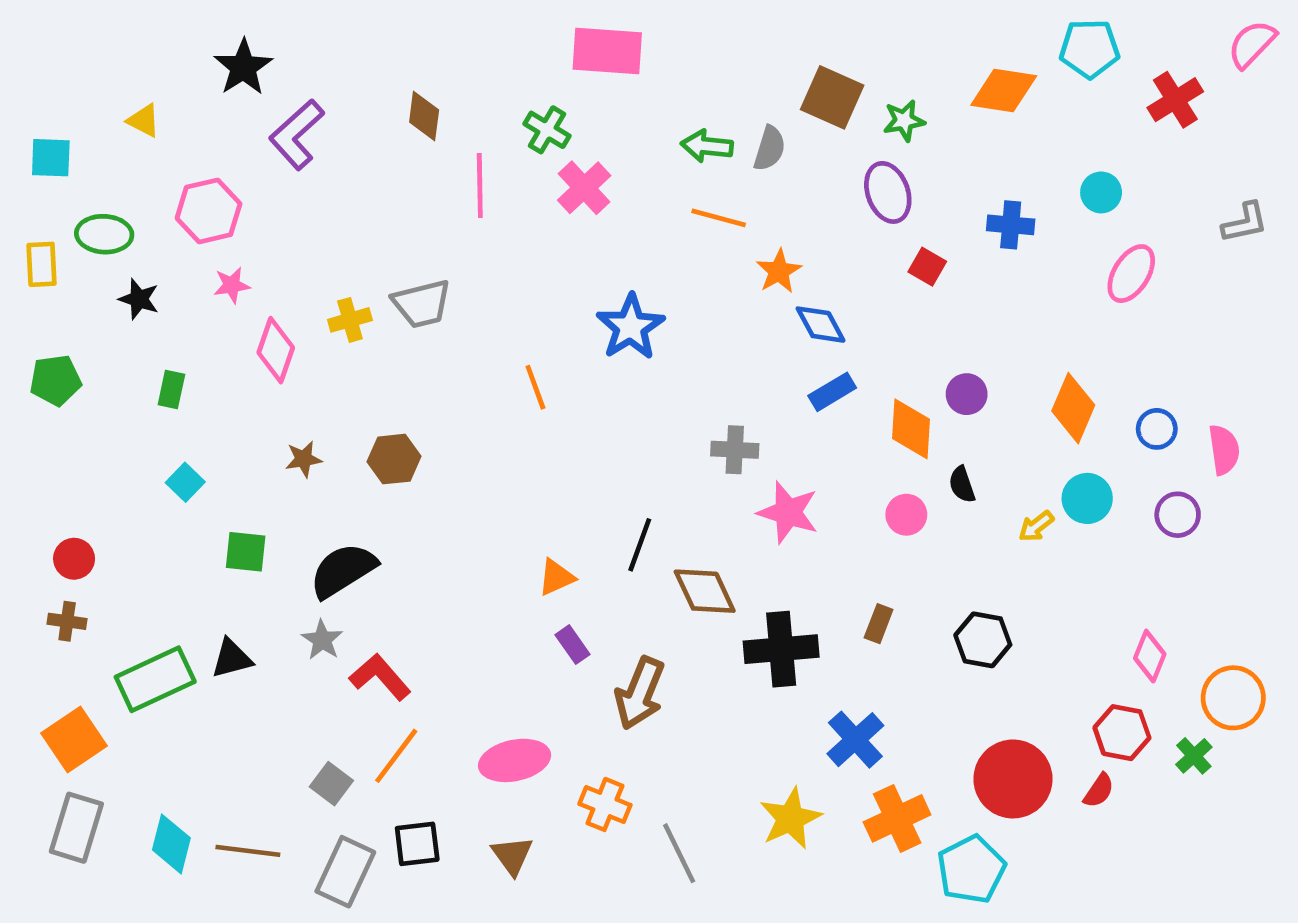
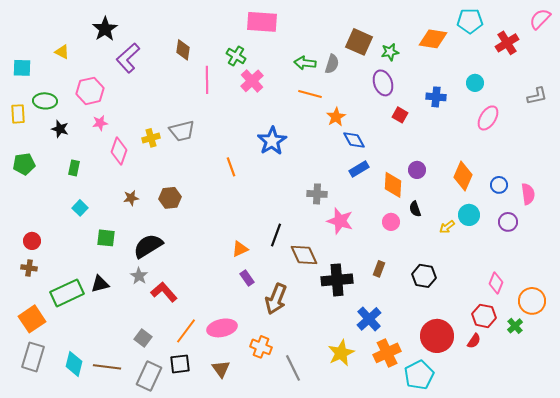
orange line: (396, 756) -> (186, 331), moved

